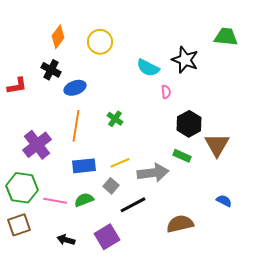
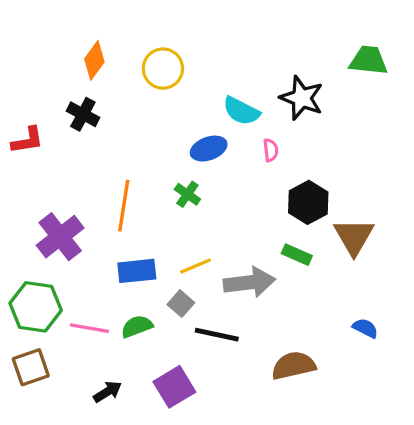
blue ellipse: (75, 88) -> (209, 149), moved
black line: (133, 205) -> (217, 335), turned 40
black arrow: (66, 240) -> (107, 392), turned 132

